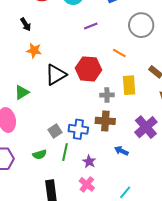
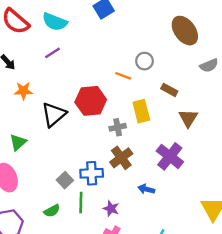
gray circle: (141, 25) -> (145, 61), moved, size x0.6
purple line: (91, 26) -> (52, 53), moved
brown cross: (105, 121) -> (121, 158), turned -30

